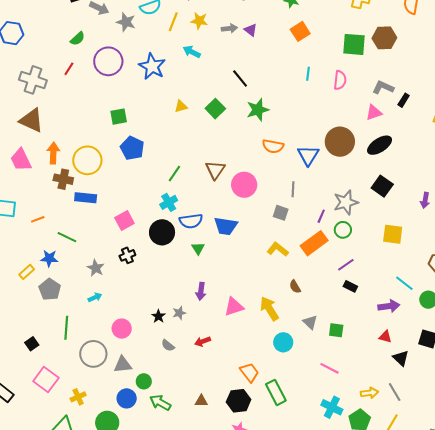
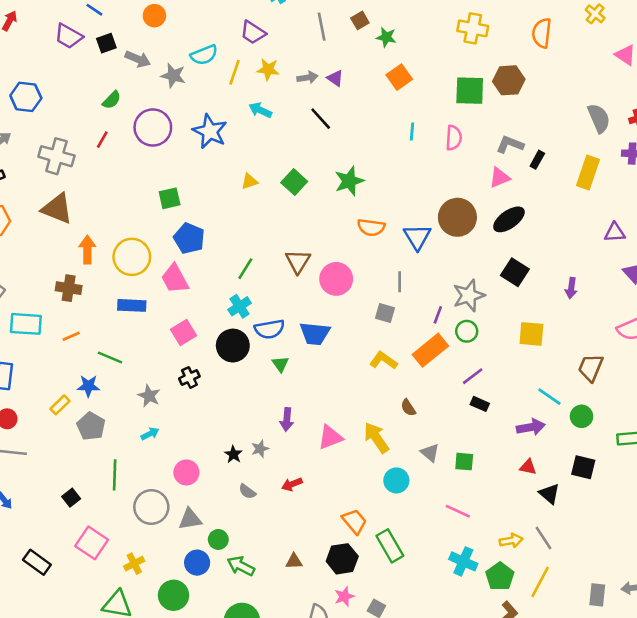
black line: (240, 79) -> (321, 119), moved
pink trapezoid: (21, 160) -> (175, 279), moved
brown cross: (63, 179) -> (69, 288), moved

